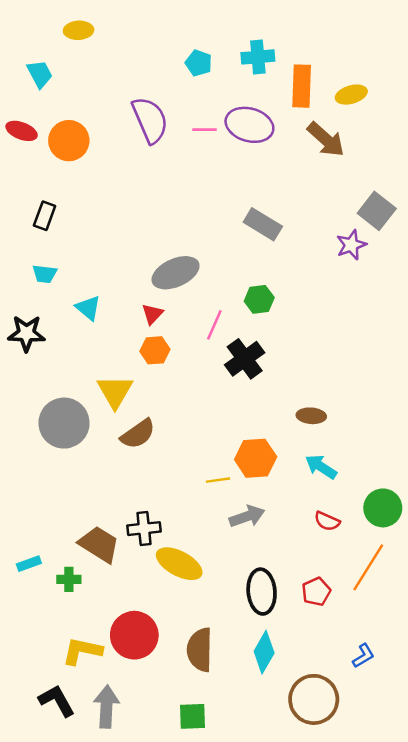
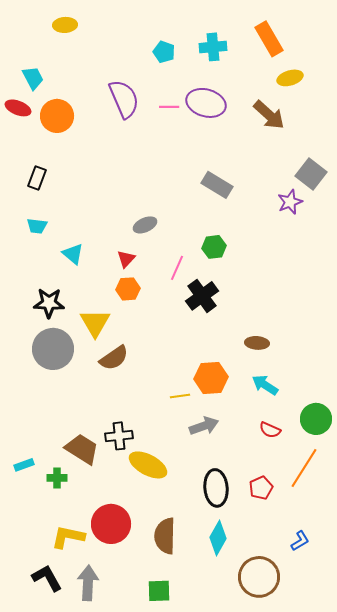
cyan trapezoid: (40, 74) -> (33, 78), moved
orange rectangle: (302, 86) -> (269, 39), moved, turned -32
gray ellipse: (176, 273) -> (145, 225), size x0.6
black star: (26, 333) -> (49, 303), moved

